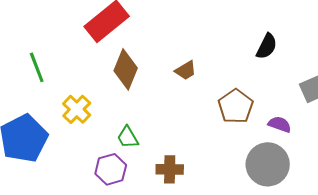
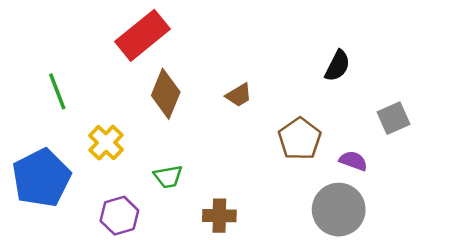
green trapezoid: (128, 137) -> (168, 177), turned -70
purple hexagon: (111, 169) -> (119, 216), moved

